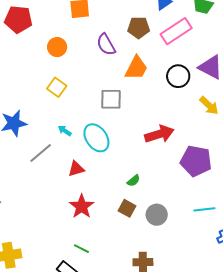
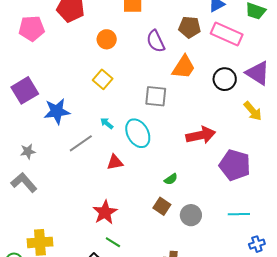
pink rectangle: (176, 31) -> (227, 34), turned 52
red star: (82, 206) -> (105, 212), moved

